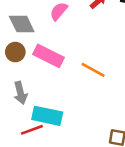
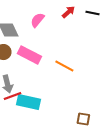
red line: (32, 130) -> (12, 96), moved

